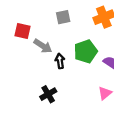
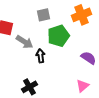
green pentagon: (86, 51) -> (58, 36), moved

